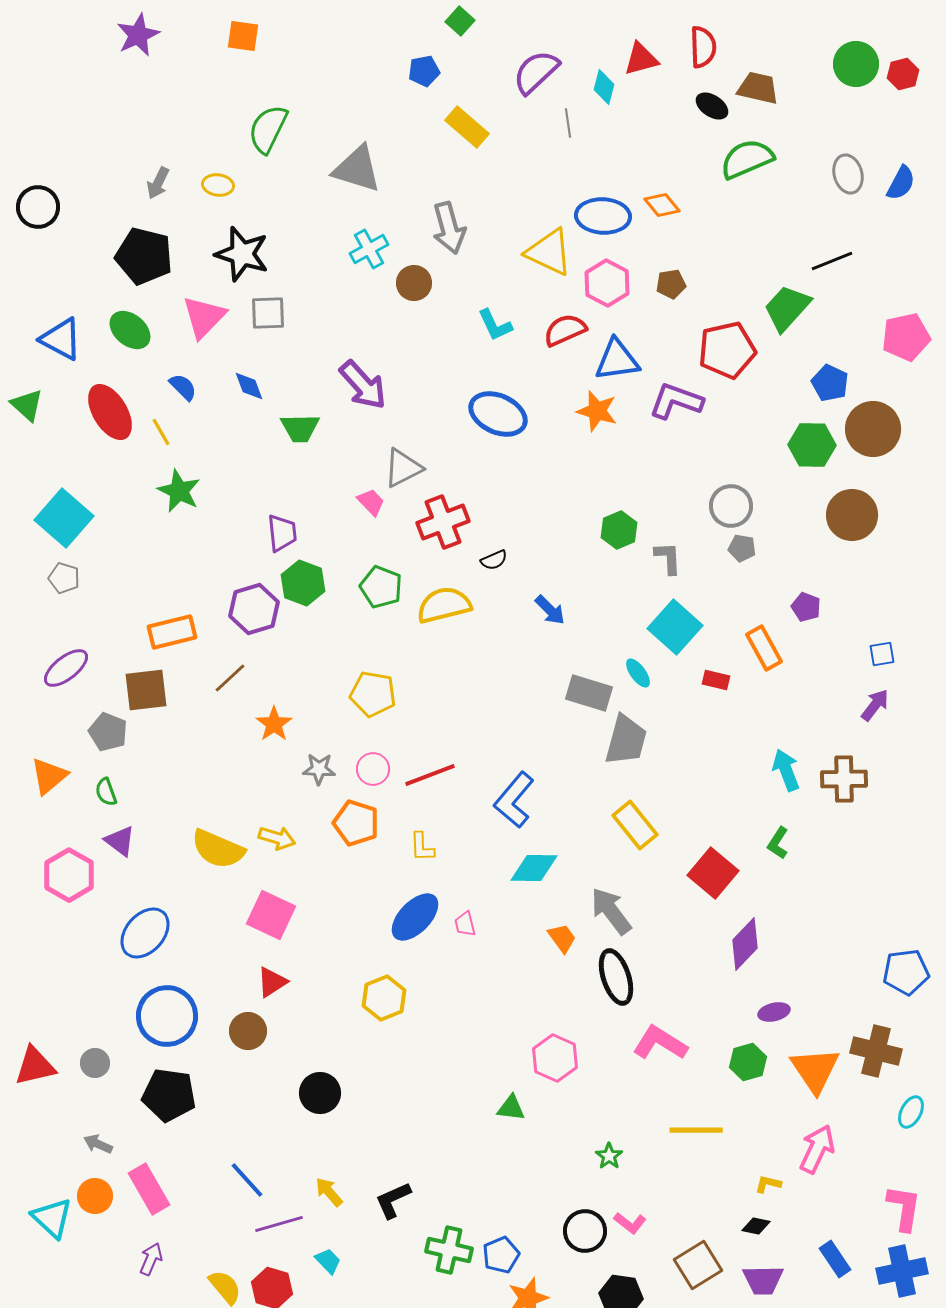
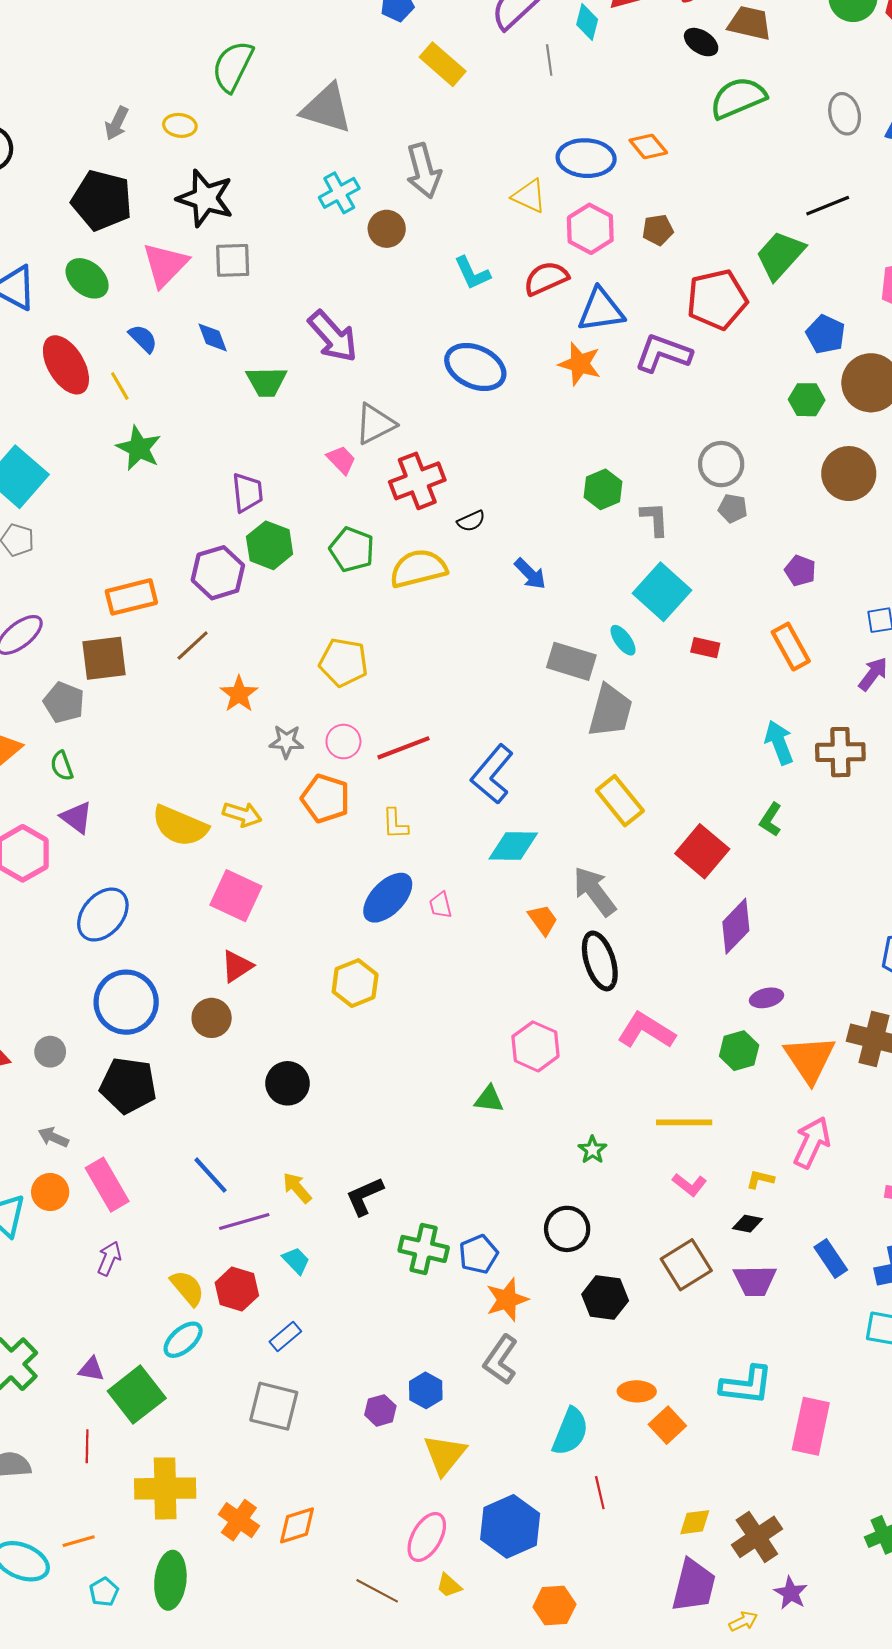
yellow triangle: (549, 252) -> (529, 196), size x0.7
green hexagon: (812, 445) -> (807, 400), size x0.7
orange rectangle: (764, 648) -> (791, 647), moved
pink L-shape: (630, 1223) -> (689, 1185), moved

